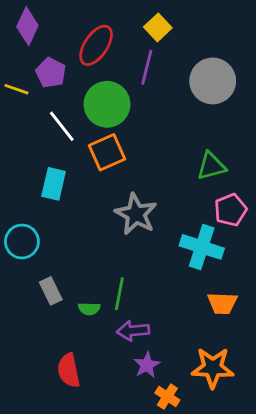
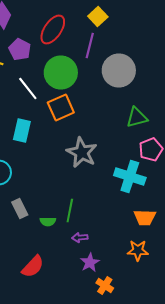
gray circle: (213, 81) -> (119, 70), moved
purple arrow: (133, 331) -> (80, 238), size x0.7
orange star: (213, 368) -> (138, 250), moved, size x0.7
red semicircle: (69, 370) -> (33, 266), turned -125

